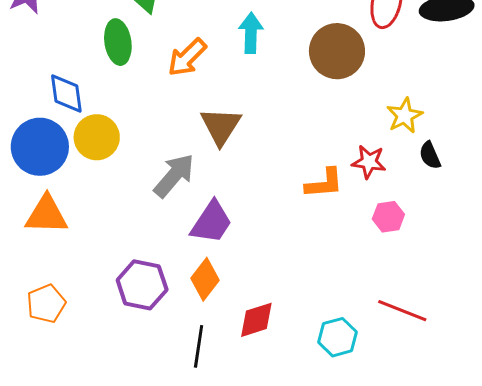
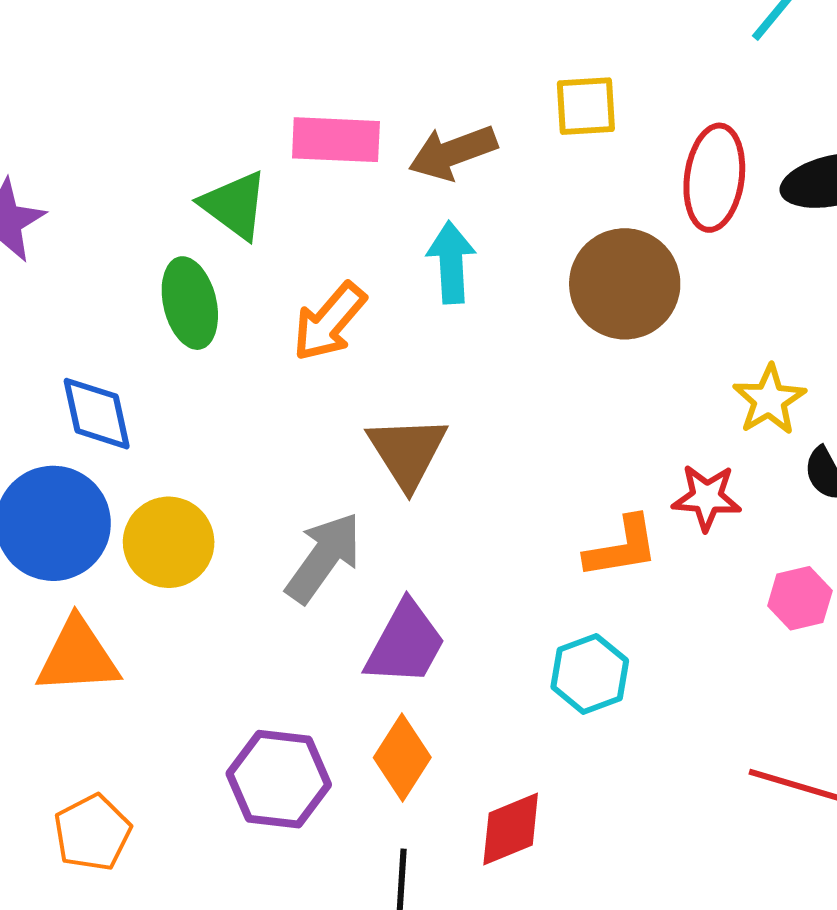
yellow circle: (97, 137) -> (169, 542), moved
pink hexagon: (388, 217) -> (800, 598), moved
cyan hexagon: (337, 337) -> (590, 674), moved

